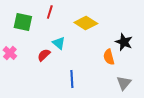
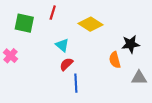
black star: (124, 42) -> (131, 44), turned -30
red semicircle: (44, 55) -> (66, 64), moved
gray triangle: (124, 83) -> (139, 78), moved, turned 49

